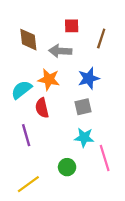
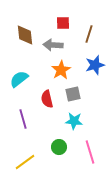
blue star: (89, 78) -> (95, 65), moved
orange star: (49, 79) -> (61, 70), moved, turned 30
red semicircle: (42, 108) -> (47, 99), moved
pink line: (105, 158) -> (90, 152), moved

